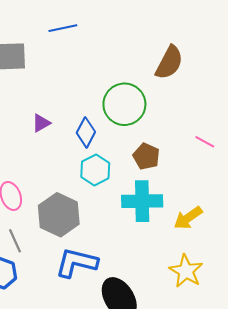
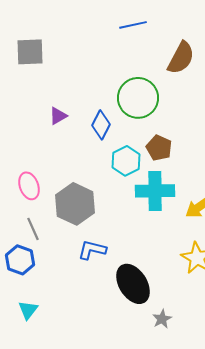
blue line: (63, 28) -> (133, 25), moved
cyan hexagon: (95, 170) -> (126, 161), moved
blue L-shape: (76, 263) -> (92, 250), size x0.7

